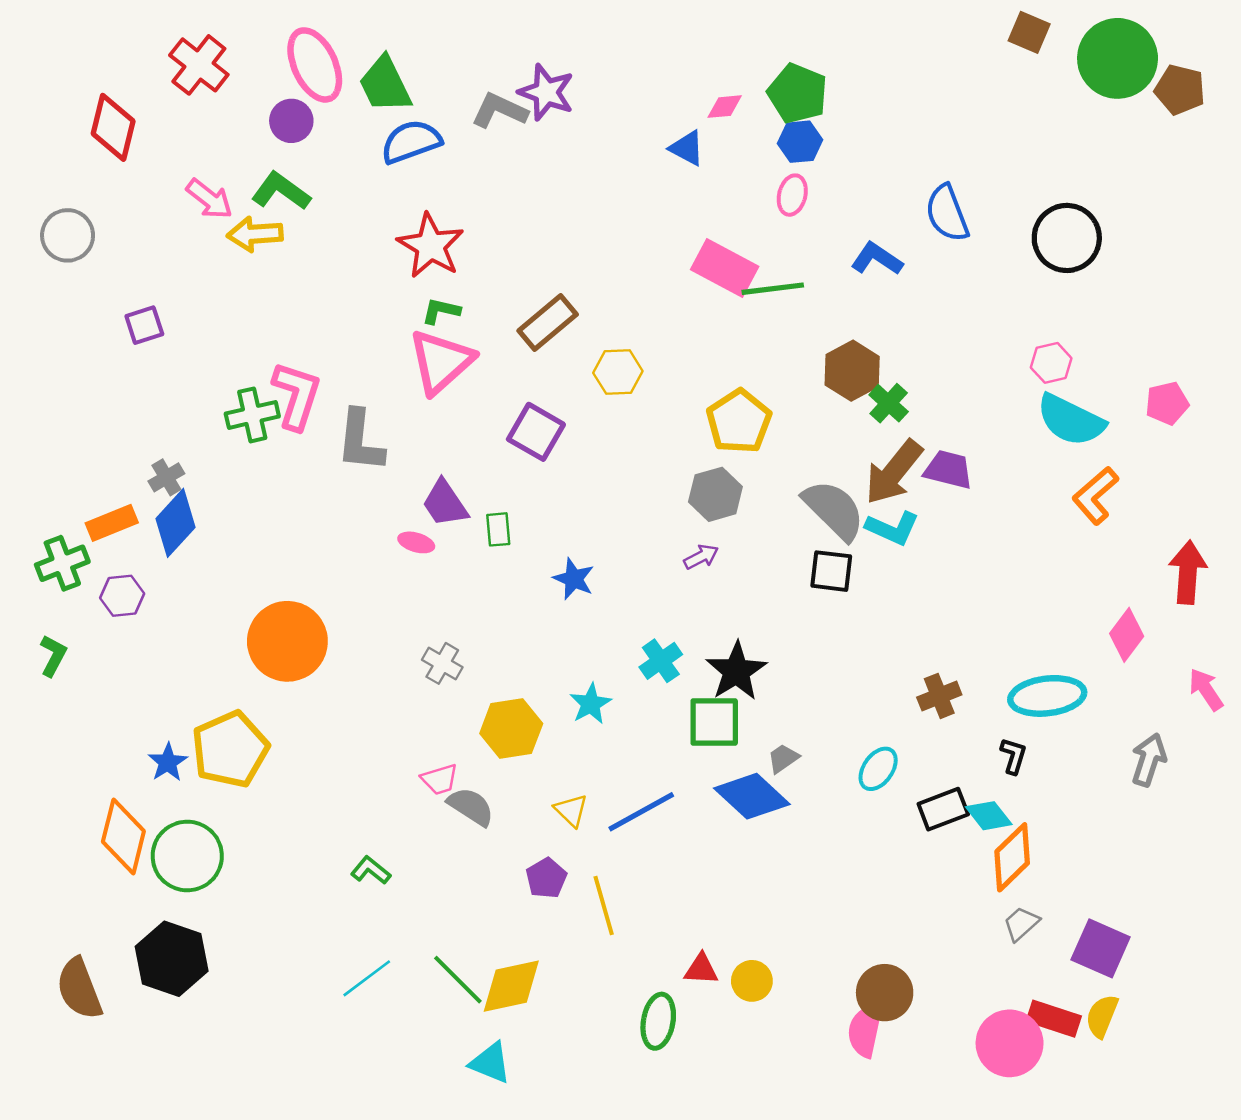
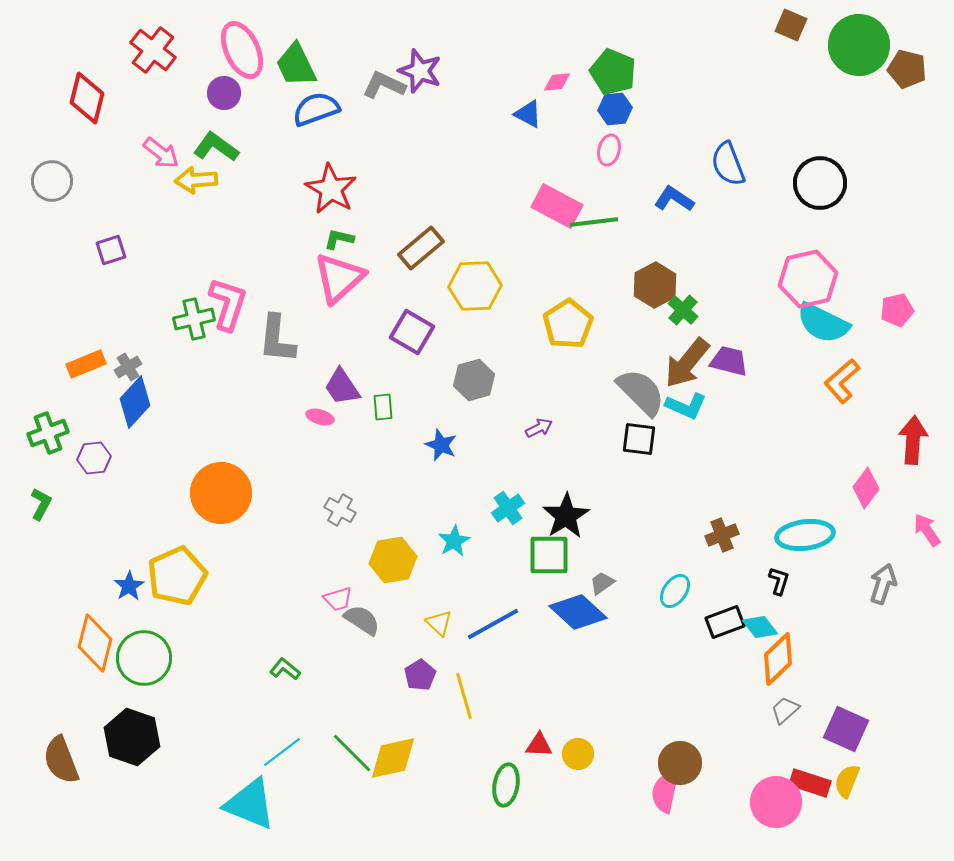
pink hexagon: (1051, 363) -> (808, 279), size x1.8
yellow hexagon: (618, 372) -> (475, 286), size x1.4
gray hexagon: (715, 494) -> (474, 380), moved
orange rectangle: (112, 523) -> (86, 364), moved
cyan triangle: (490, 1063) -> (250, 804), moved, size x1.6

